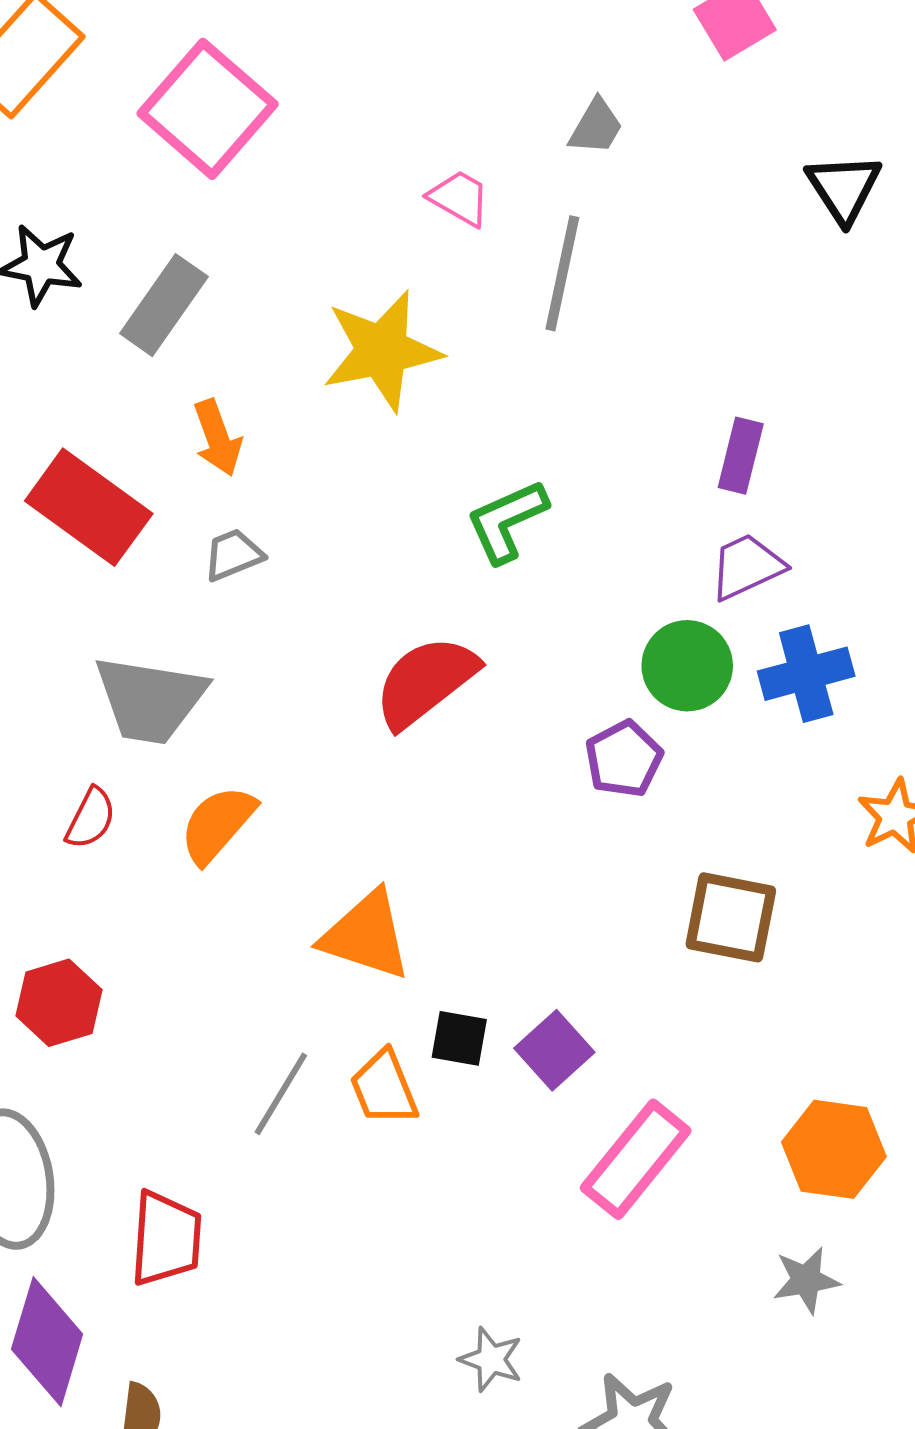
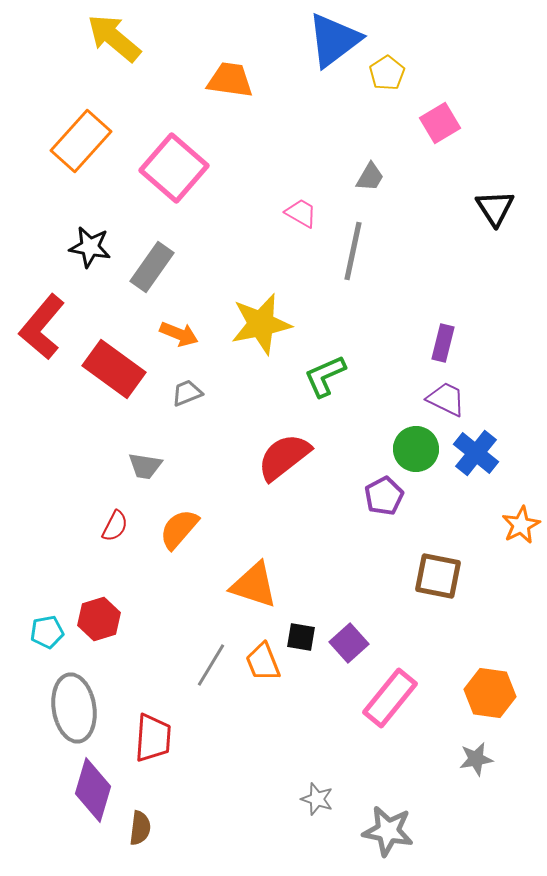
yellow star: (382, 351) -> (261, 324), moved
orange arrow: (217, 438) -> (179, 334), turned -48
purple trapezoid: (747, 567) -> (446, 399), turned 51
blue cross: (806, 674) -> (476, 453), turned -36
gray trapezoid: (150, 699) -> (145, 466), size x0.6

